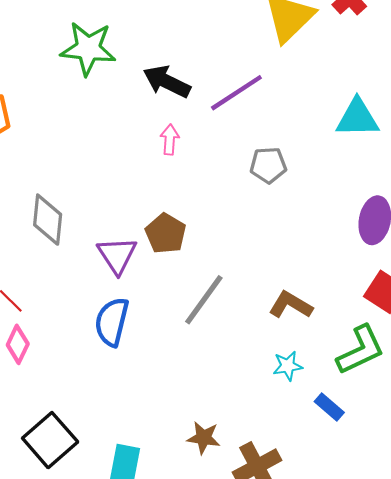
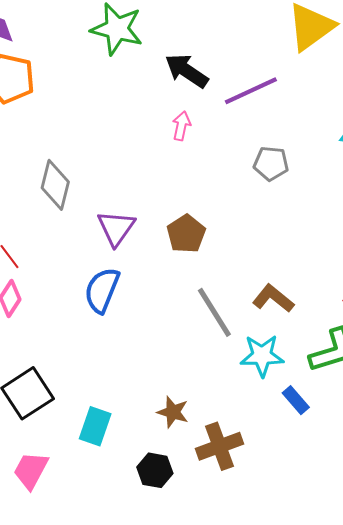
brown pentagon: (166, 234) -> (186, 234), moved
gray line: (204, 300) -> (214, 312), moved, turned -76
cyan star: (288, 366) -> (262, 356), size x1.5

